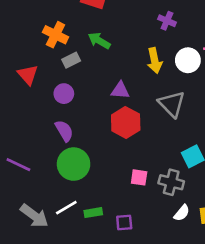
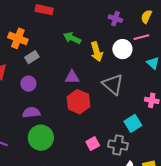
purple cross: (167, 21) -> (115, 19), moved
green arrow: (99, 41) -> (72, 38), moved
purple semicircle: (64, 131) -> (31, 112), turned -60
pink square: (139, 177) -> (93, 144), turned -32

